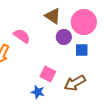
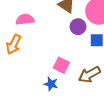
pink semicircle: (22, 36) -> (25, 19), moved, turned -42

